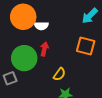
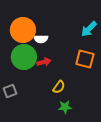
red arrow: (44, 49) -> (44, 62), turned 64
green circle: (24, 58) -> (24, 57), moved

